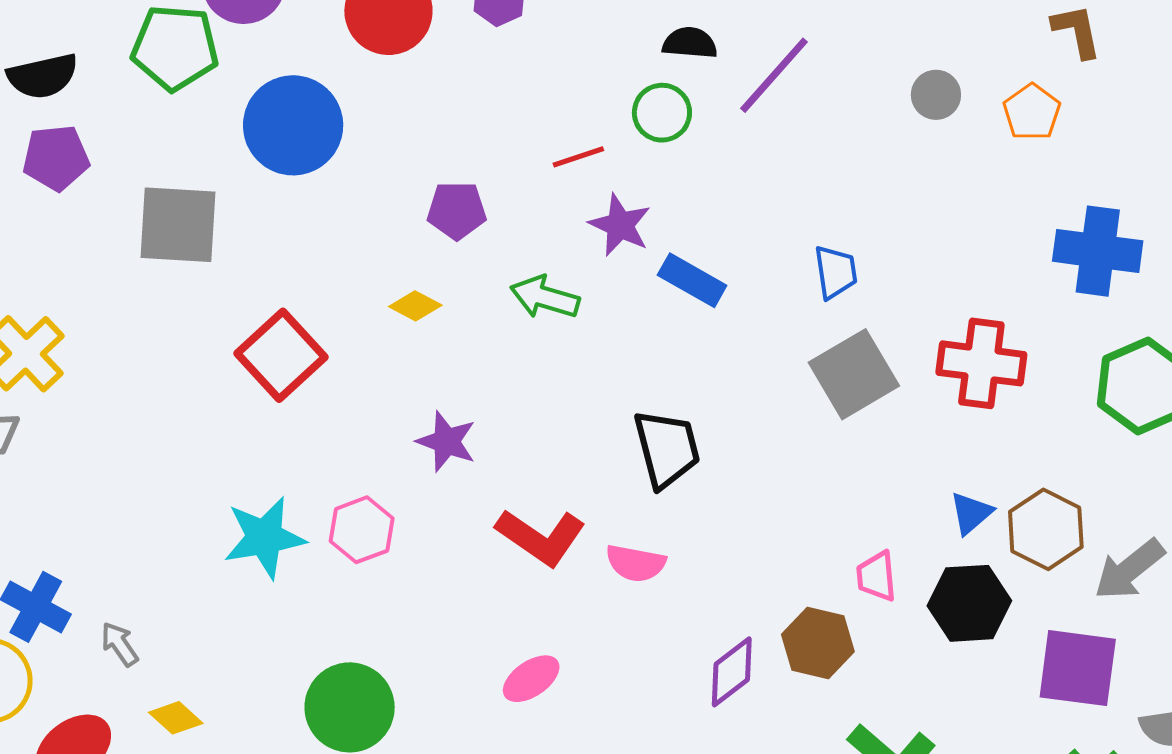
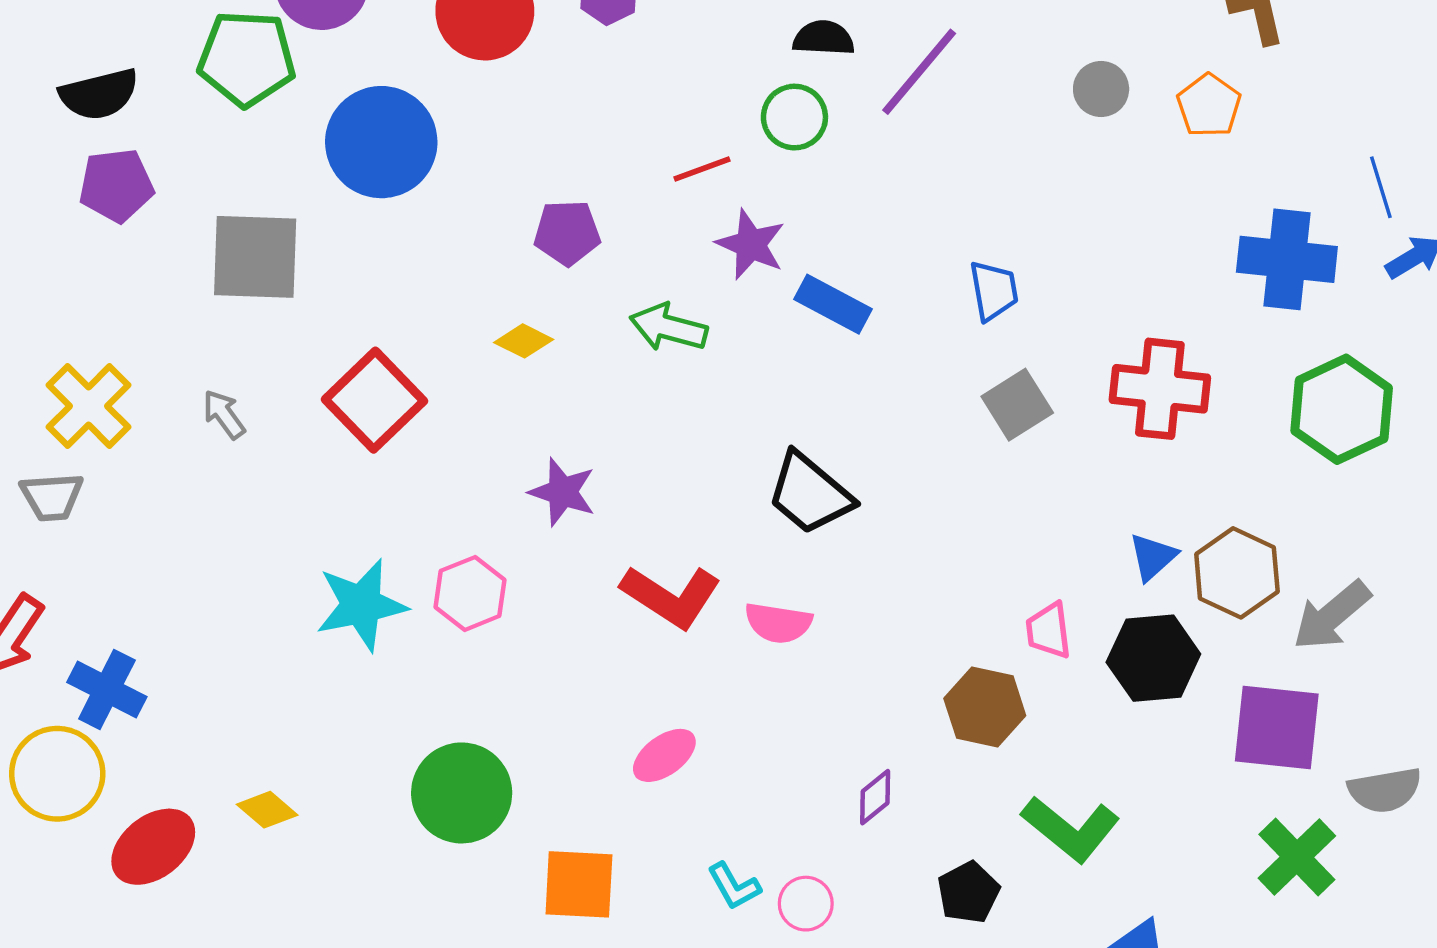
gray square: (854, 374) -> (1017, 405), size x0.7
black trapezoid: (667, 449) -> (810, 494), turned 146
gray arrow: (120, 644) -> (224, 414), moved
purple diamond: (732, 672) -> (875, 797), moved, size x0.7

